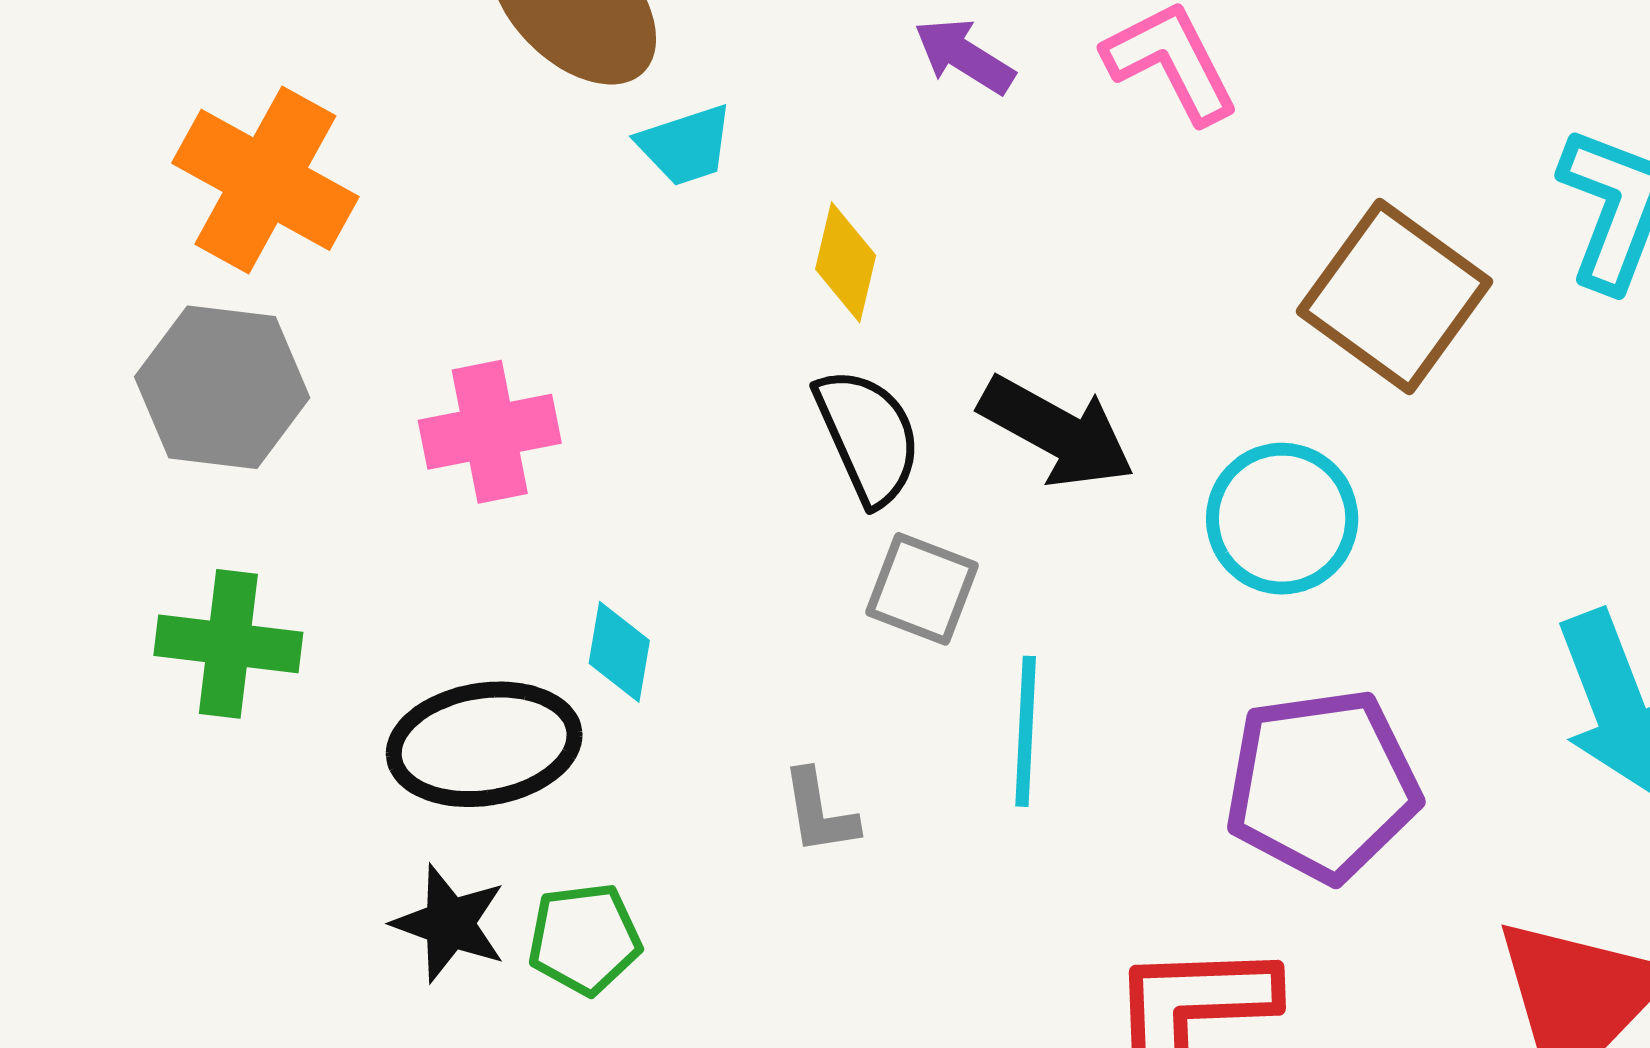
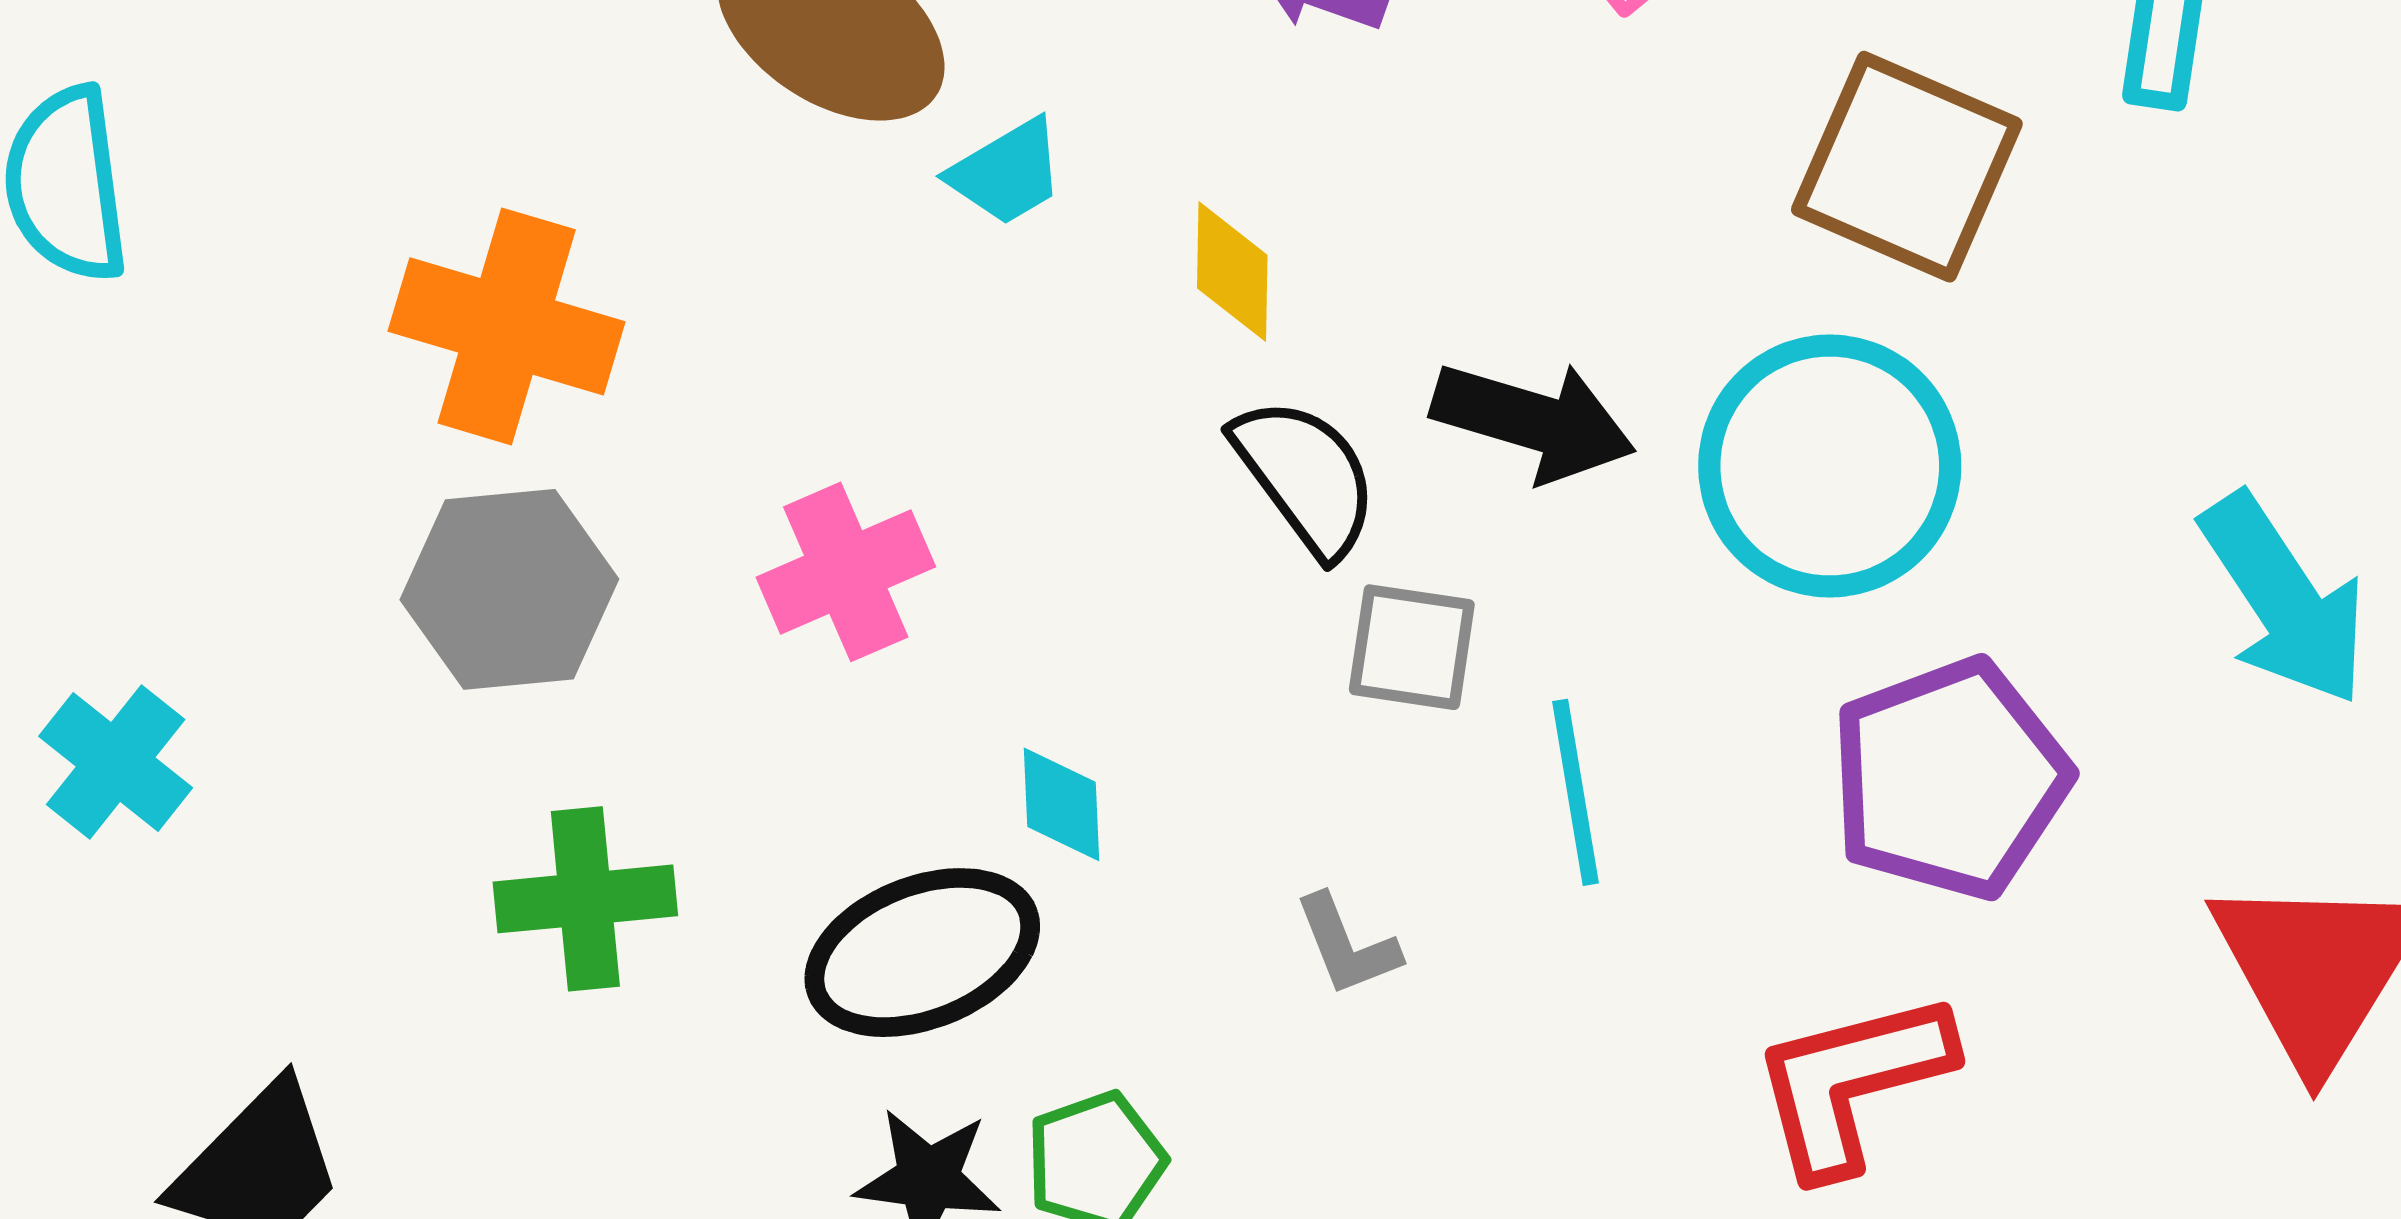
cyan circle: (1282, 519) -> (1830, 466), size x1.4

